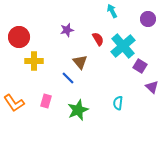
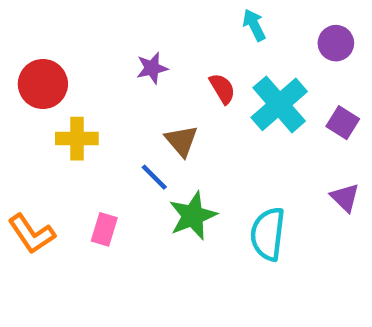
purple square: (140, 66) -> (343, 123), moved
cyan semicircle: (118, 103) -> (268, 234), size x1.6
green star: (78, 110) -> (193, 216), moved

